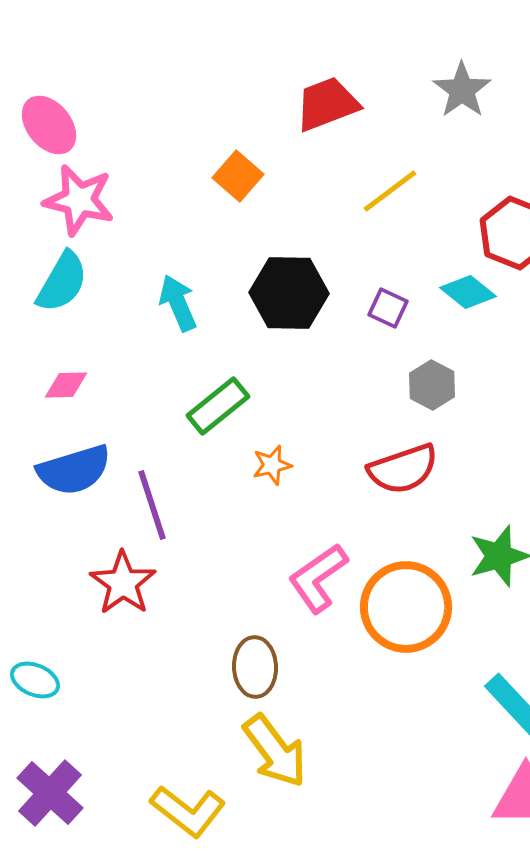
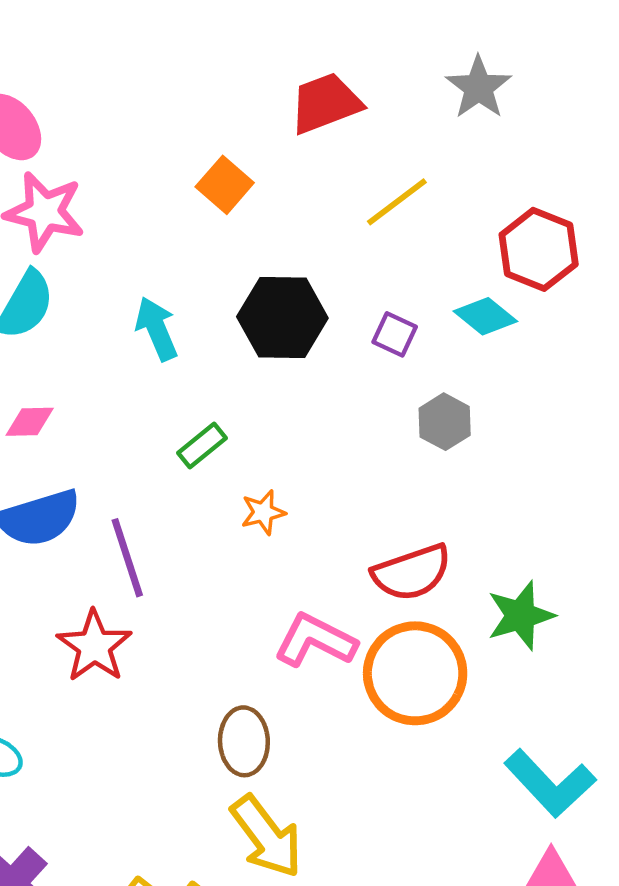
green rectangle: (218, 406) -> (202, 446), size x0.7
red semicircle: (403, 469) -> (412, 572), moved
pink L-shape: (318, 578) -> (315, 640), turned 62

